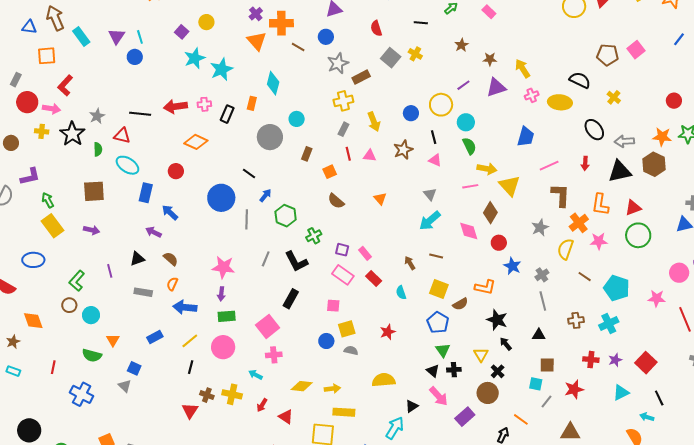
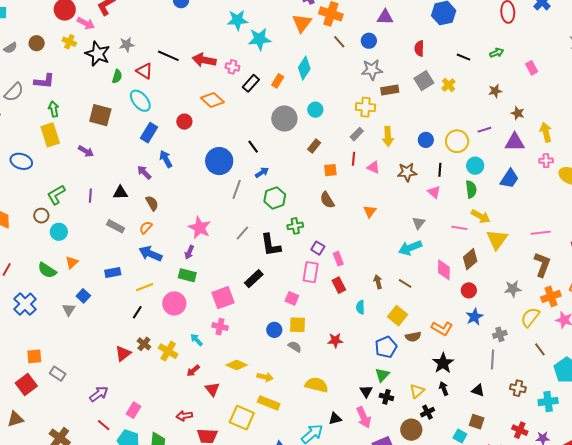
black star: (72, 134) -> (98, 54), turned -30
blue trapezoid: (526, 137) -> (509, 179), moved
pink rectangle: (343, 275) -> (311, 272), turned 45

